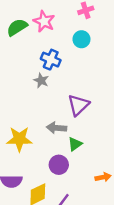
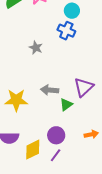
blue cross: (51, 60) -> (66, 31), moved
purple triangle: (78, 105) -> (84, 87), moved
purple circle: (59, 165) -> (56, 135), moved

